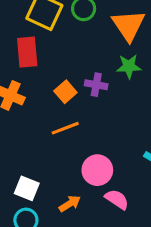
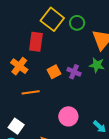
orange line: (65, 128) -> (31, 92), moved
pink circle: (97, 170) -> (68, 116), moved

